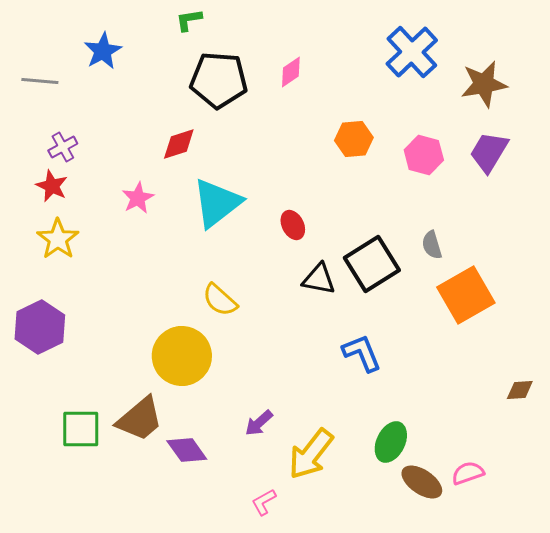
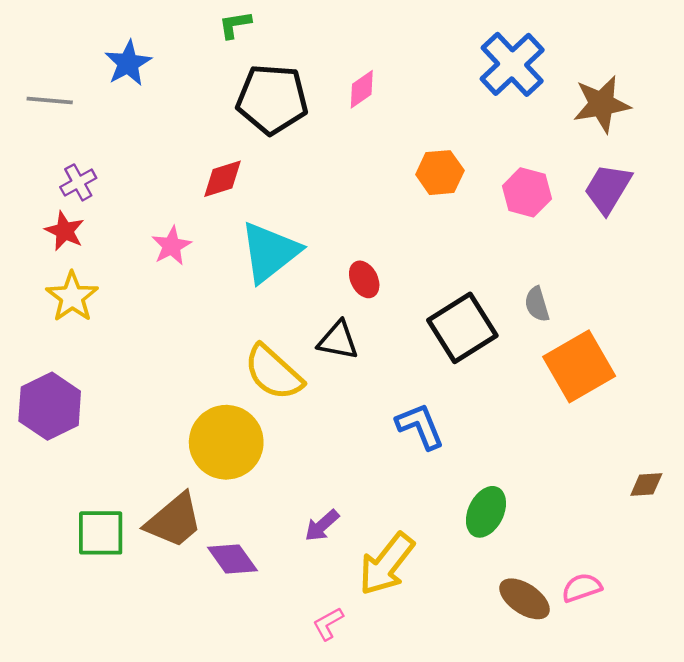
black triangle: (319, 279) -> (338, 340), moved
yellow semicircle: (220, 300) -> (273, 373), size x1.4
blue L-shape: (362, 353) -> (420, 426), moved
green ellipse: (391, 442) -> (486, 512), moved

